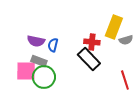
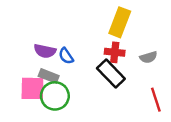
yellow rectangle: (114, 27) -> (120, 22), moved
gray semicircle: (126, 40) -> (148, 57), moved
blue semicircle: (53, 45) -> (66, 56), turned -48

